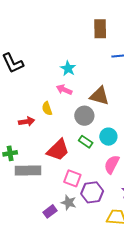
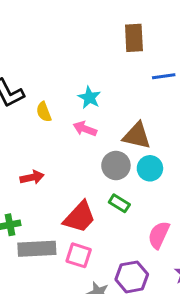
yellow semicircle: (47, 109) -> (44, 112), moved
cyan circle: (108, 137) -> (150, 168), moved
pink square: (72, 178) -> (79, 255), moved

